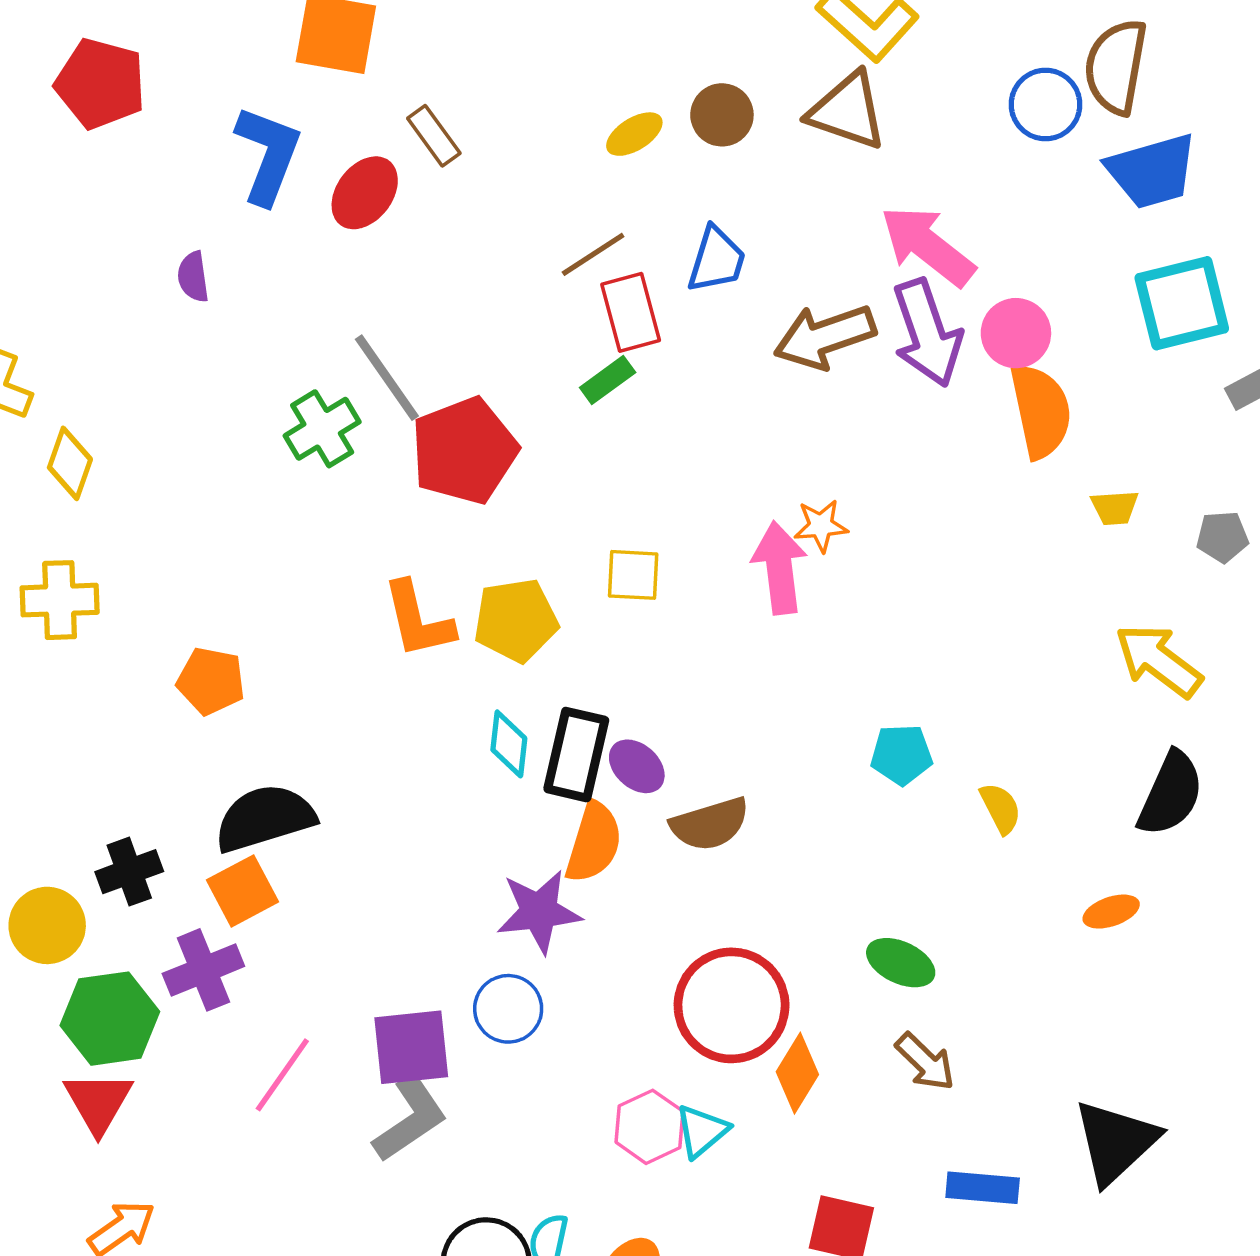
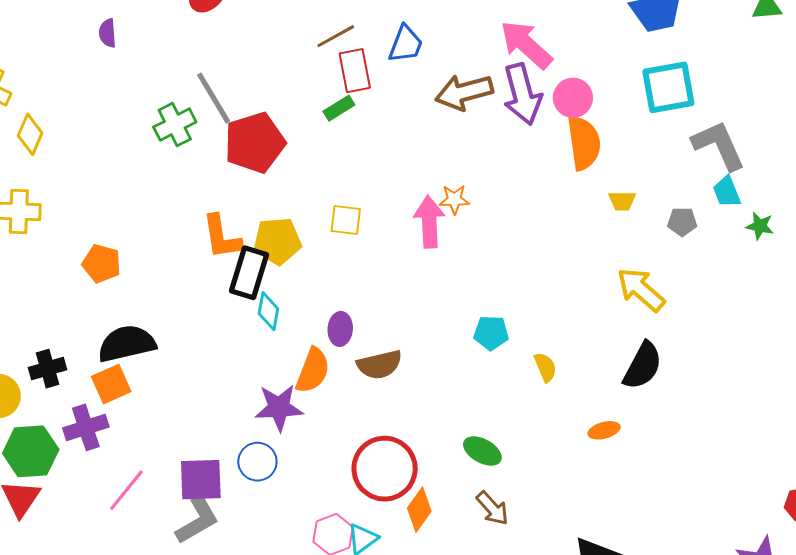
black rectangle: (576, 755) -> (249, 273), moved
purple ellipse: (637, 766) -> (340, 329), turned 48

